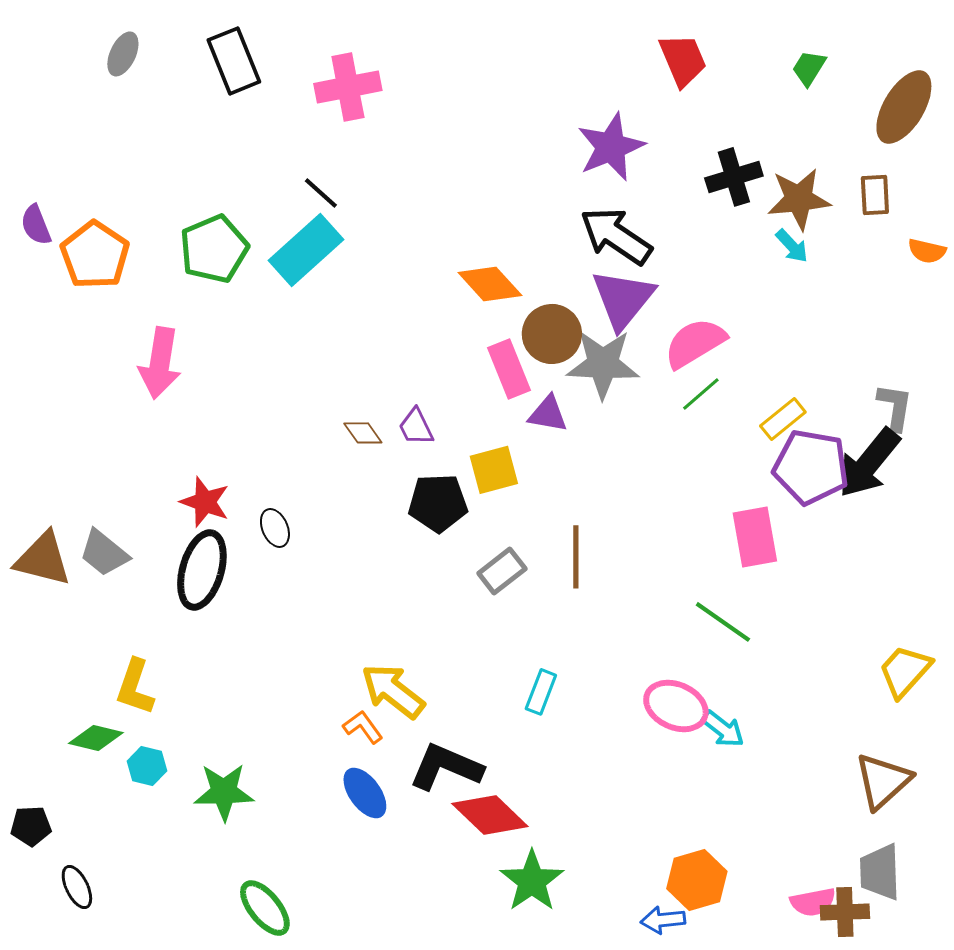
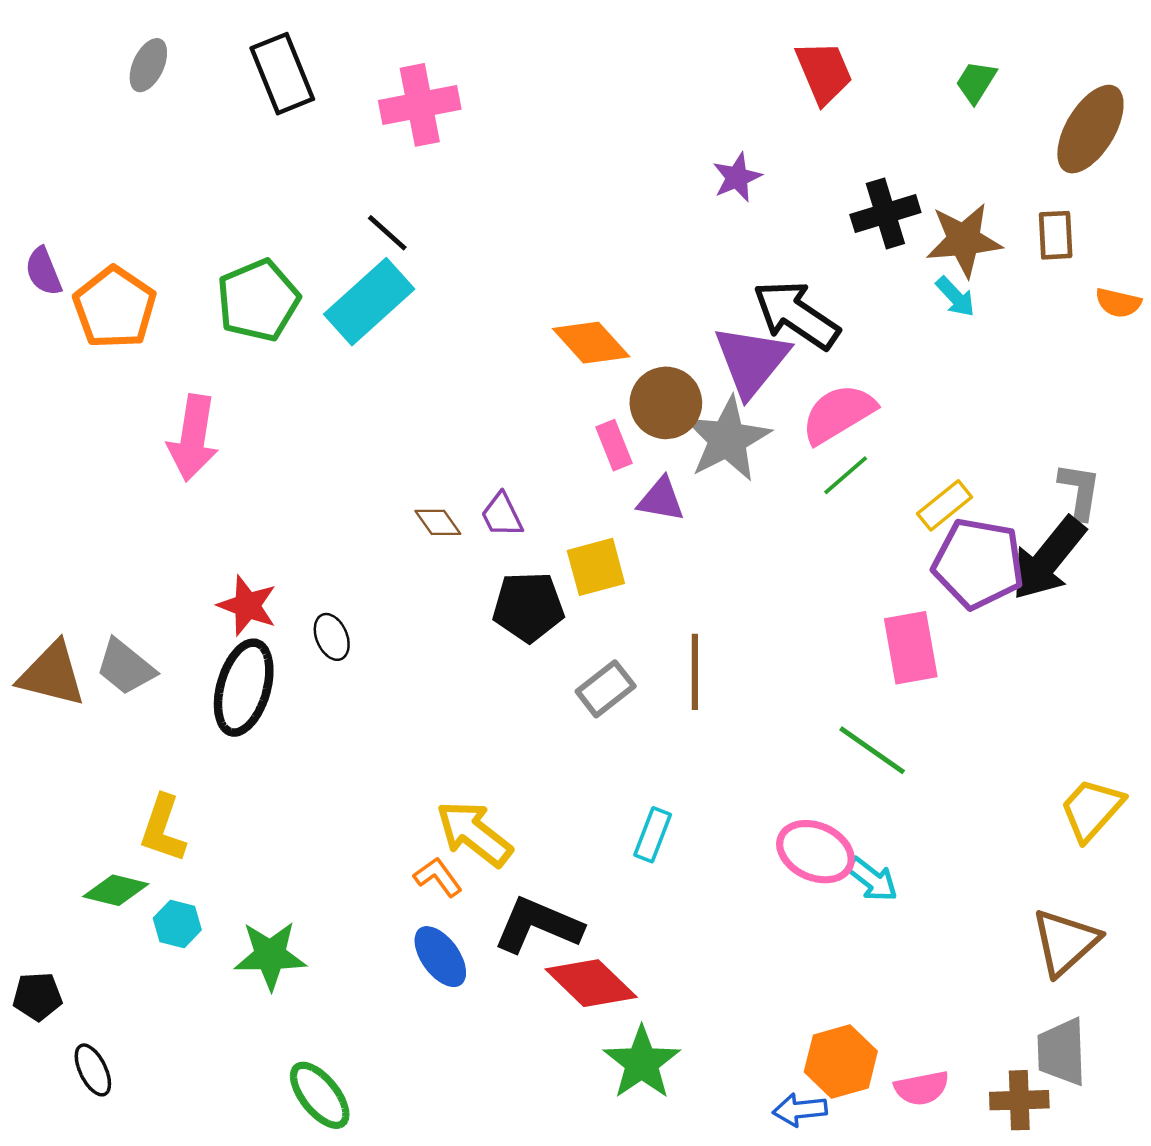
purple star: (611, 147) -> (737, 177), size x0.6
black arrow: (616, 236) -> (796, 315), moved
gray star: (603, 364) -> (727, 439), turned -30
pink rectangle: (509, 369) -> (614, 445), size x0.7
pink semicircle: (813, 902) -> (922, 1088), moved

